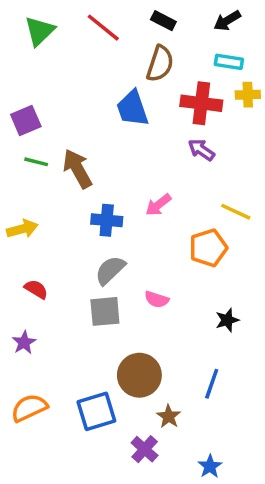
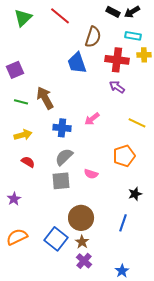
black rectangle: (163, 21) -> (113, 12), moved
green line: (36, 162) -> (21, 102), moved
yellow arrow: (22, 229) -> (23, 135), moved
orange pentagon: (208, 248) -> (124, 156), moved
red semicircle: (36, 289) -> (28, 162), moved
black star: (227, 320) -> (135, 194), moved
blue square: (96, 411) -> (56, 239), turned -35
brown star: (169, 416) -> (82, 242), moved

